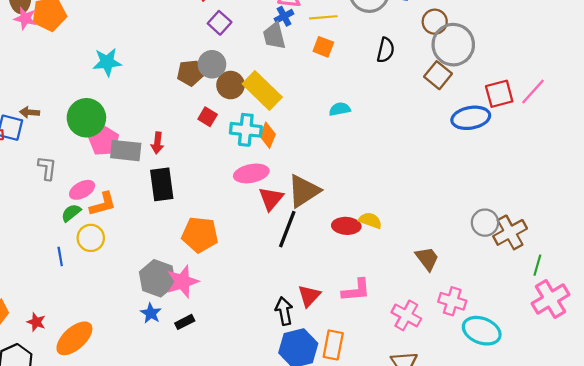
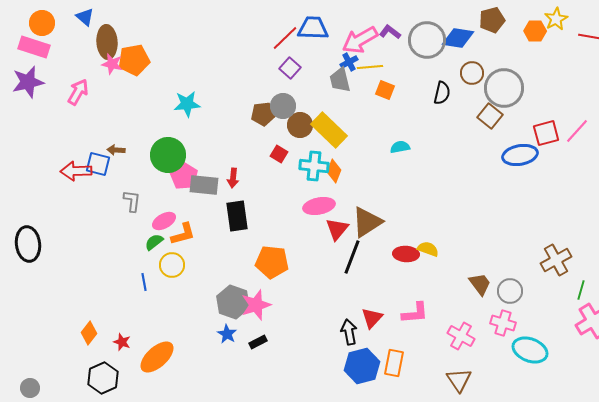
yellow line: (323, 17) -> (370, 67), moved
brown circle: (435, 22) -> (472, 73), moved
gray circle: (485, 223) -> (510, 291), moved

